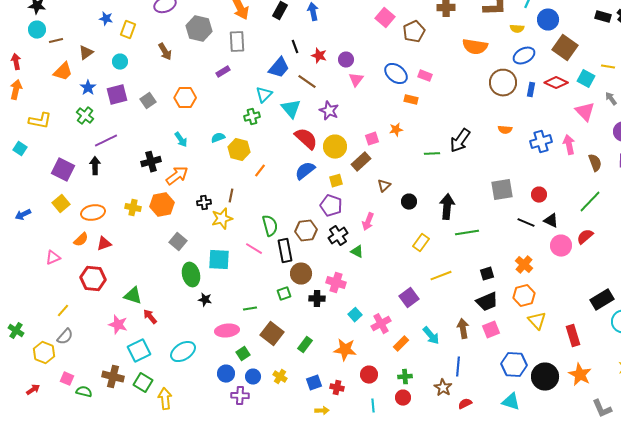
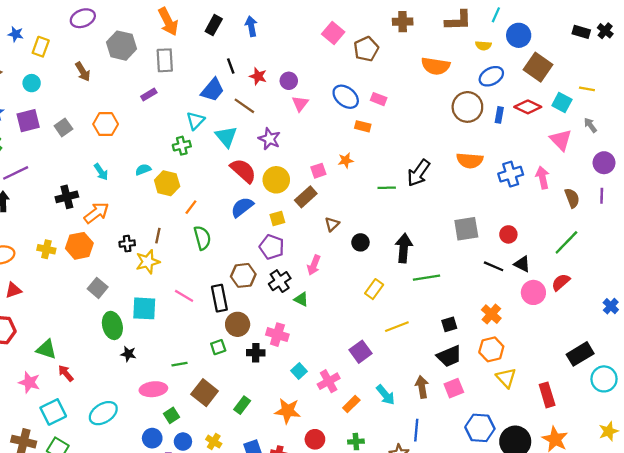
orange semicircle: (505, 130) -> (470, 160), size x1.6
green semicircle: (270, 226) -> (202, 238), moved

